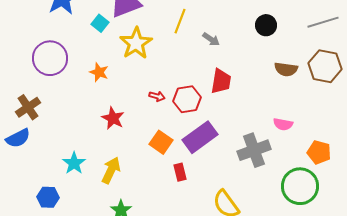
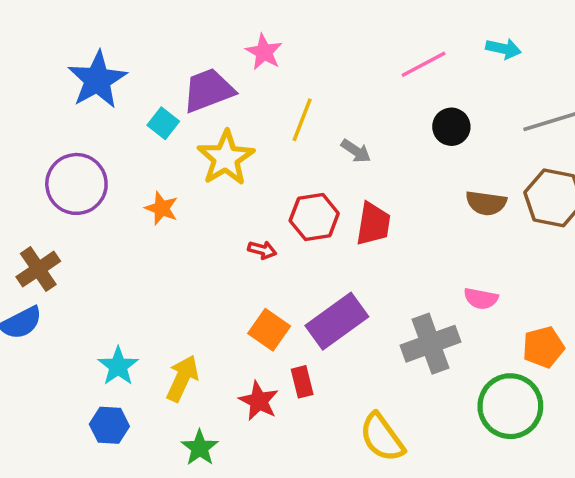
red hexagon: (187, 99) -> (314, 217), moved
red star: (113, 118) -> (259, 401), moved
orange pentagon: (319, 152) -> (543, 347), turned -30
blue hexagon: (48, 197) -> (109, 425), moved

